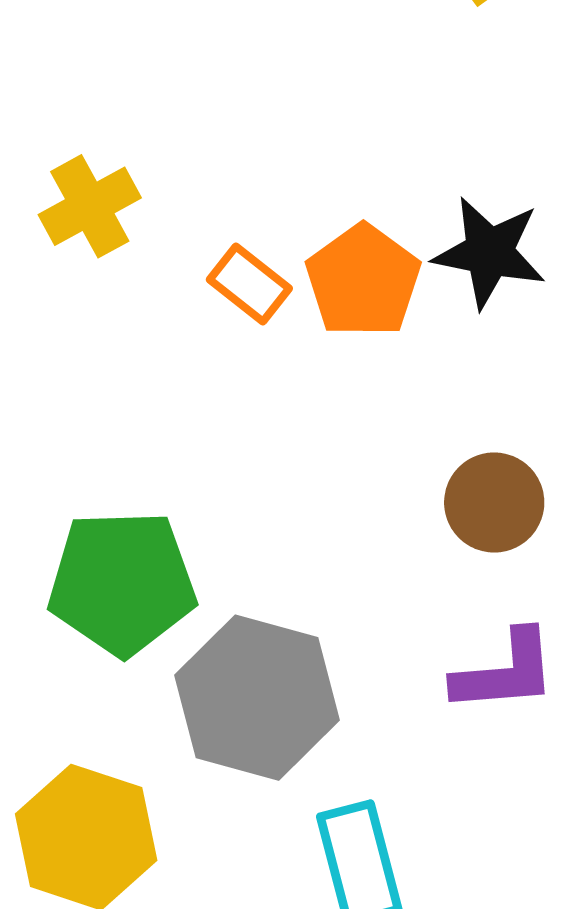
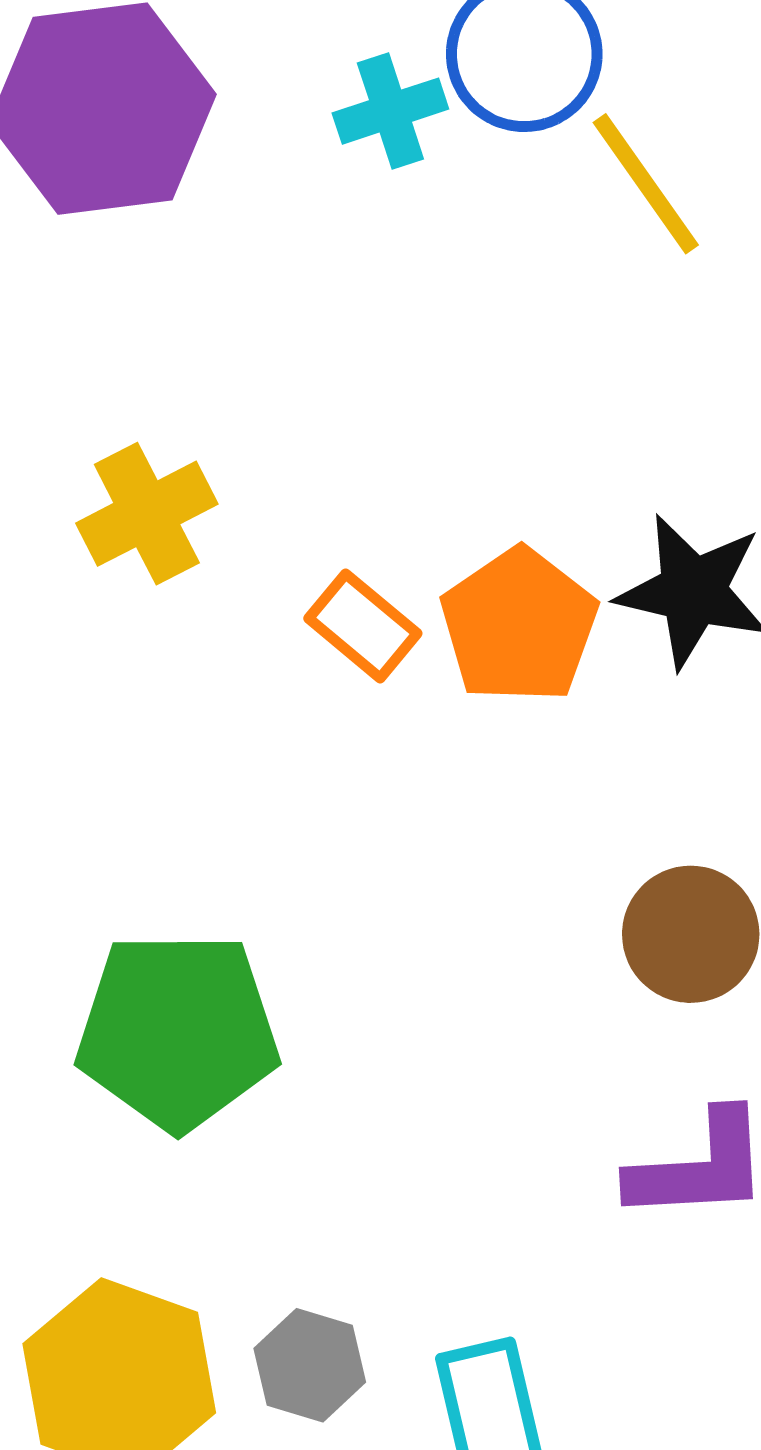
gray hexagon: (257, 698) -> (310, 1365), moved, size x0.5

